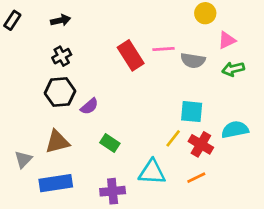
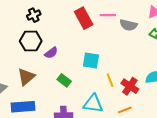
cyan square: (192, 112) -> (91, 61), moved
yellow line: (173, 138) -> (110, 80), turned -64
brown triangle: (57, 142) -> (26, 77), turned -30

